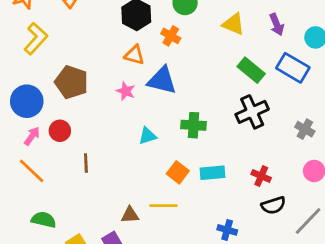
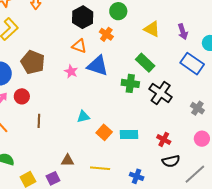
green rectangle: (251, 70) -> (145, 63), moved
black cross: (252, 112) -> (161, 93), turned -35
green cross: (194, 125) -> (130, 83), moved
cyan triangle: (147, 136) -> (83, 117), moved
yellow line: (163, 206) -> (100, 168), moved

